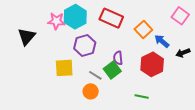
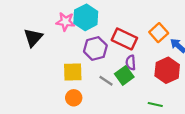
red rectangle: (111, 18) -> (124, 39), moved
orange circle: (91, 91) -> (74, 98), moved

